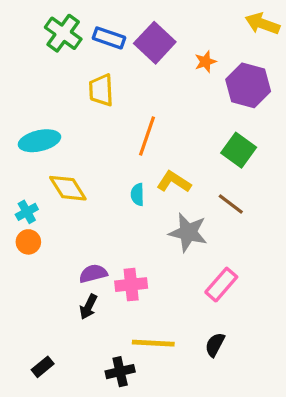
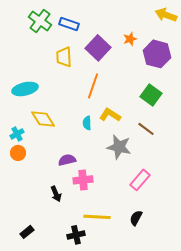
purple square: (155, 43) -> (98, 48), moved
purple semicircle: (93, 274) -> (67, 160), moved
black arrow: (88, 307) -> (56, 194), turned -49

